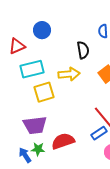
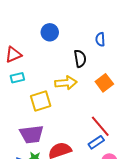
blue circle: (42, 30) -> (50, 32), moved
cyan rectangle: (32, 69) -> (17, 78), moved, size x0.6

